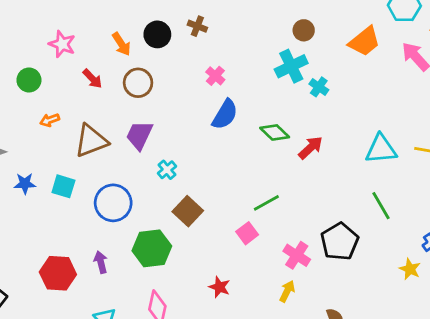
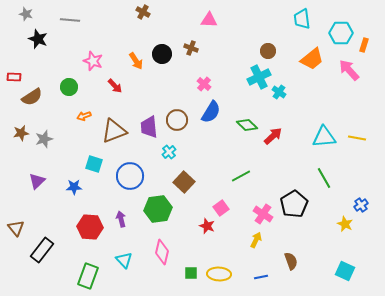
brown circle: (138, 83) -> (177, 120), moved
purple trapezoid: (139, 135) -> (149, 127), turned -30
blue star: (25, 184) -> (74, 187), moved
pink square: (247, 233) -> (221, 208), moved
red star: (219, 287) -> (207, 226), moved

